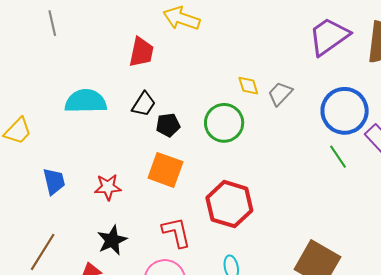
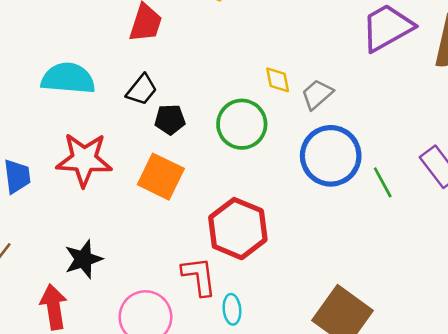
blue circle: (345, 111) -> (331, 156), moved
red star: (108, 187) -> (84, 160), moved, size x1.6
red L-shape: (176, 232) -> (199, 276), moved

